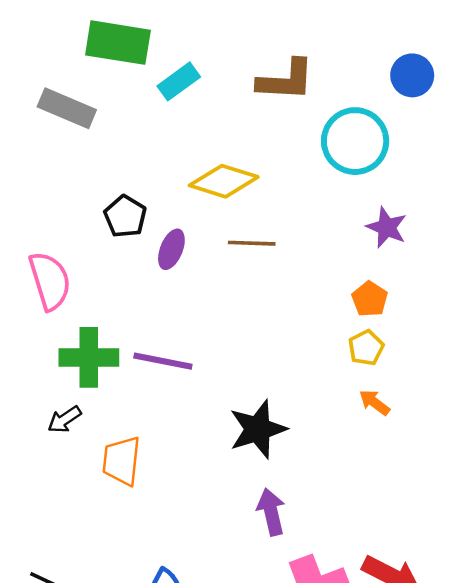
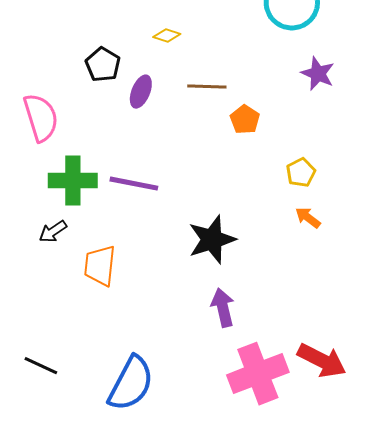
yellow diamond: (224, 181) -> (167, 36), moved, size x0.5
orange pentagon: (370, 299) -> (245, 120), moved

